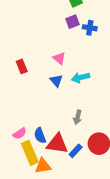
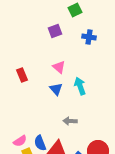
purple square: (72, 22) -> (55, 31), moved
cyan arrow: (81, 78) -> (80, 86), turned 84
gray arrow: (78, 117) -> (70, 121), moved, turned 80

